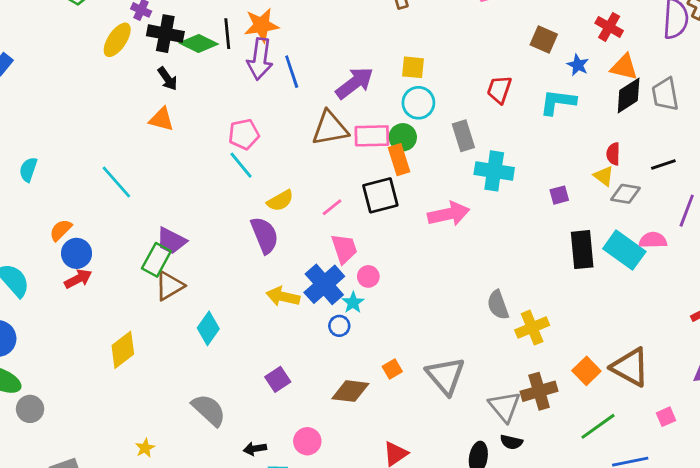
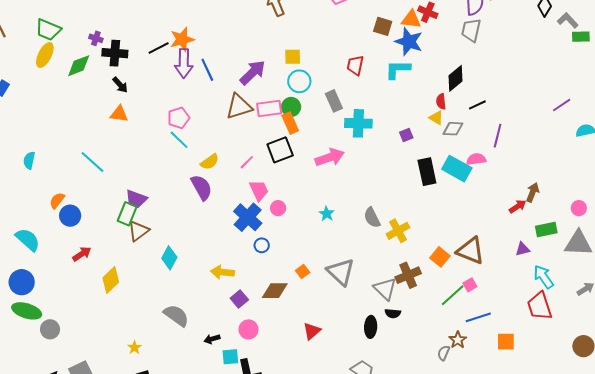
black line: (227, 34) -> (159, 48), turned 75
yellow ellipse: (117, 40) -> (45, 55), moved
green diamond: (199, 44) -> (79, 66), moved, turned -40
blue star: (578, 65) -> (409, 42), size x1.8
orange triangle: (624, 67) -> (411, 19), moved
gray trapezoid: (665, 94) -> (471, 30), moved, turned 30
black diamond: (629, 95) -> (455, 78), moved
red arrow: (78, 279) -> (82, 254), moved
yellow arrow: (283, 297) -> (222, 272), moved
cyan star: (353, 303) -> (327, 214), moved
purple square: (278, 379) -> (239, 299), moved
pink square: (666, 417) -> (470, 285), moved

